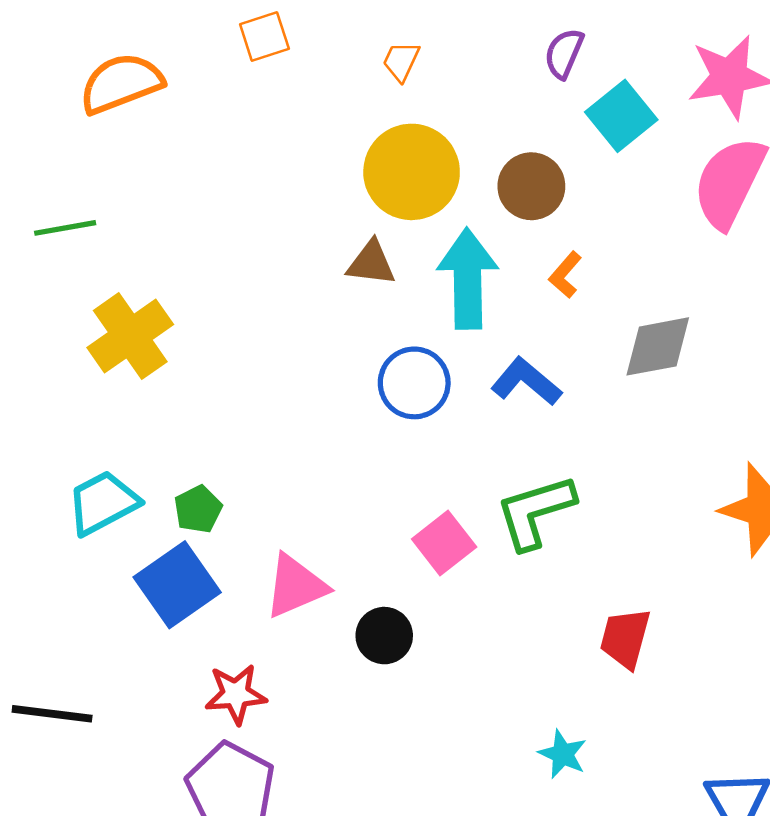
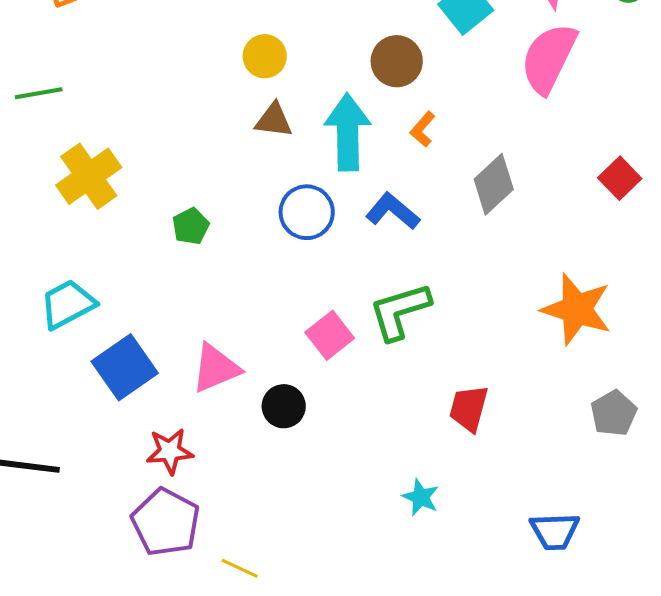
yellow circle: (412, 172) -> (265, 56), moved, size x0.6
gray diamond: (658, 346) -> (494, 184), turned -32
green pentagon: (198, 509) -> (191, 226), moved

